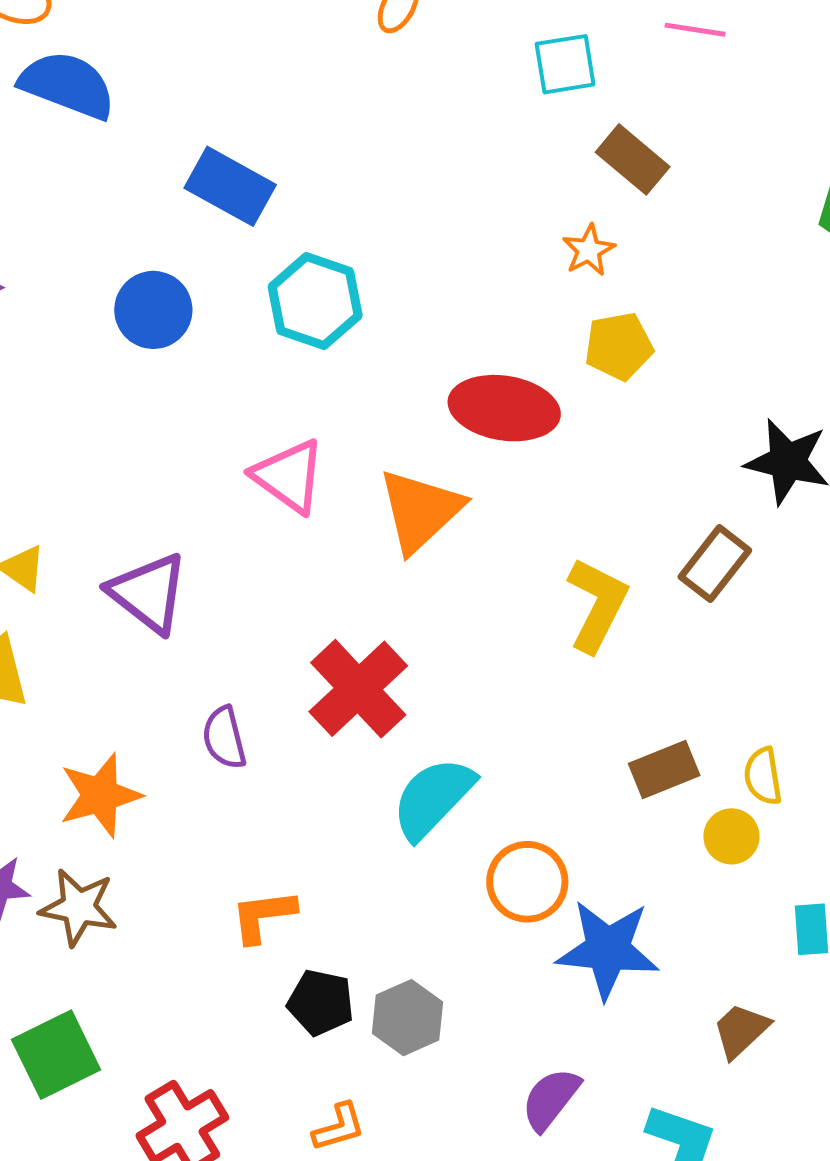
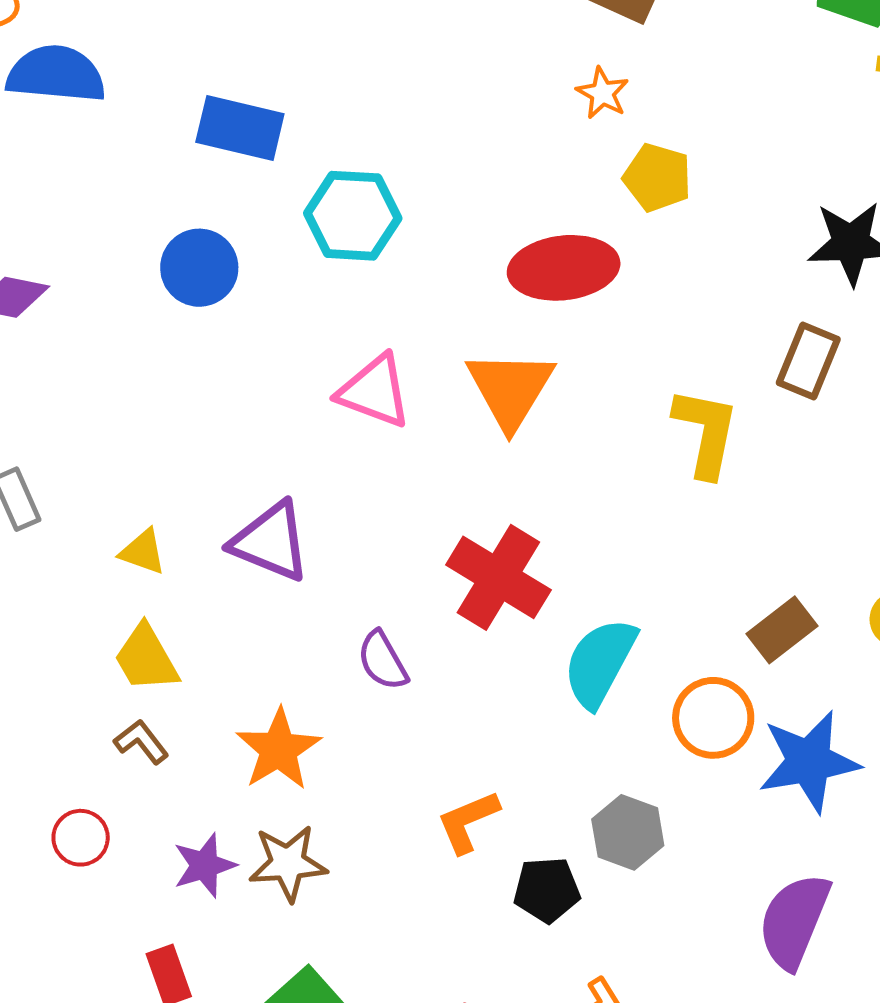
yellow pentagon: (619, 346) -> (657, 177), turned -30
brown rectangle: (664, 769) -> (782, 630), moved
gray hexagon: (408, 1018) -> (628, 832), moved
purple semicircle: (551, 1099) -> (794, 921), size x1.4

